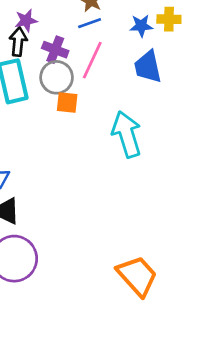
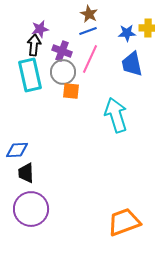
orange trapezoid: (137, 276) -> (124, 222), turned -68

